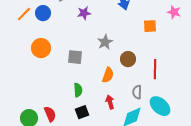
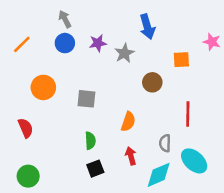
blue circle: (43, 13) -> (65, 43), moved
gray star: (105, 42) -> (124, 53), moved
brown circle: (128, 59) -> (152, 82), moved
red semicircle: (50, 114) -> (26, 128), moved

